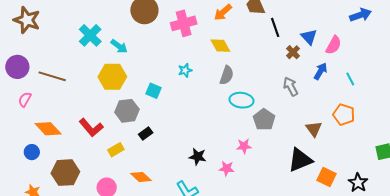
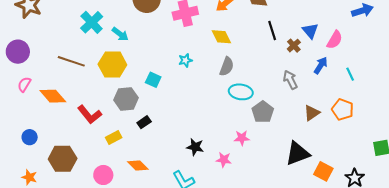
black line: (275, 27) -> (272, 30), moved
brown line: (52, 76) -> (71, 61), moved
orange diamond: (48, 129) -> (53, 96), moved
brown triangle: (314, 129) -> (312, 113), moved, turned 30

